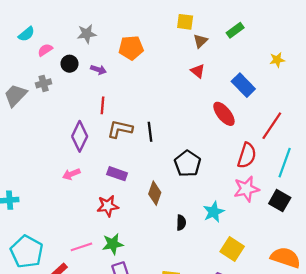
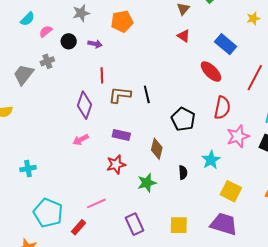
red semicircle: (247, 155) -> (222, 108), moved
green star: (113, 244) -> (147, 183), moved

